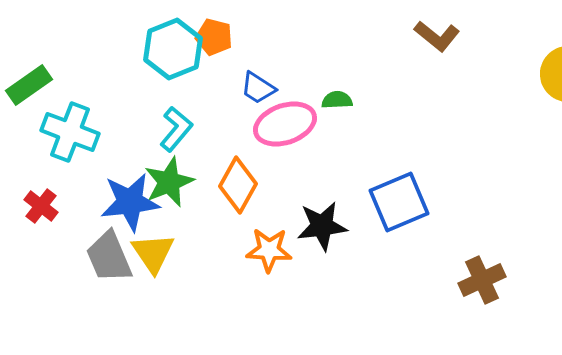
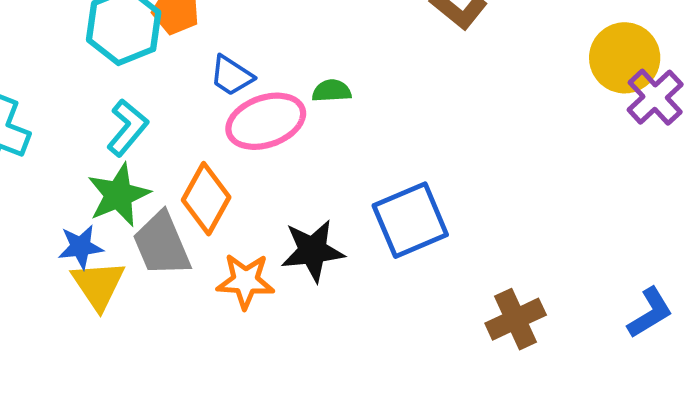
blue star: (130, 202) -> (81, 247), moved, size x0.6
gray trapezoid: (109, 257) -> (162, 244), moved

